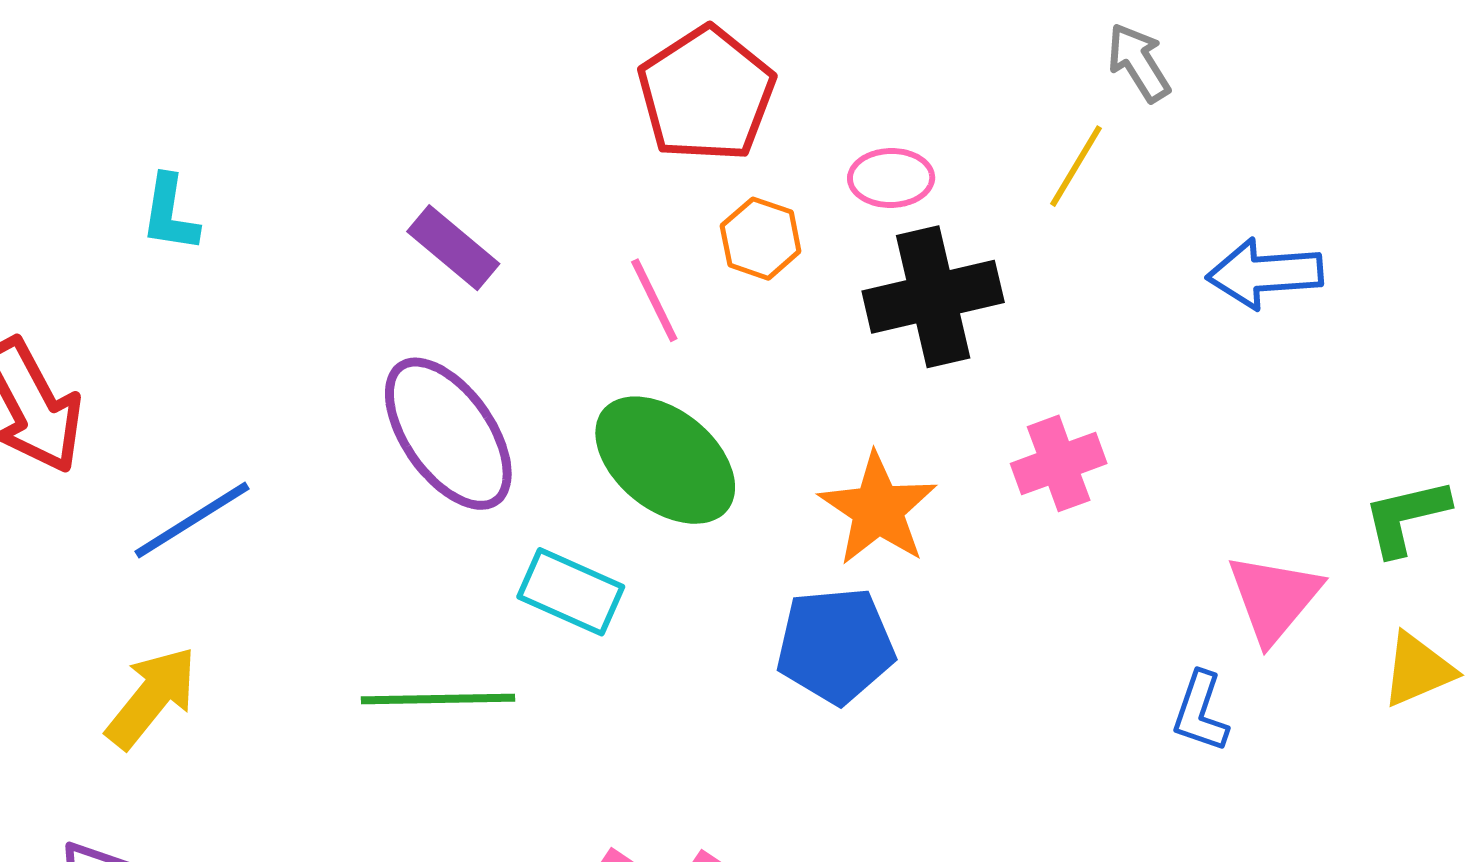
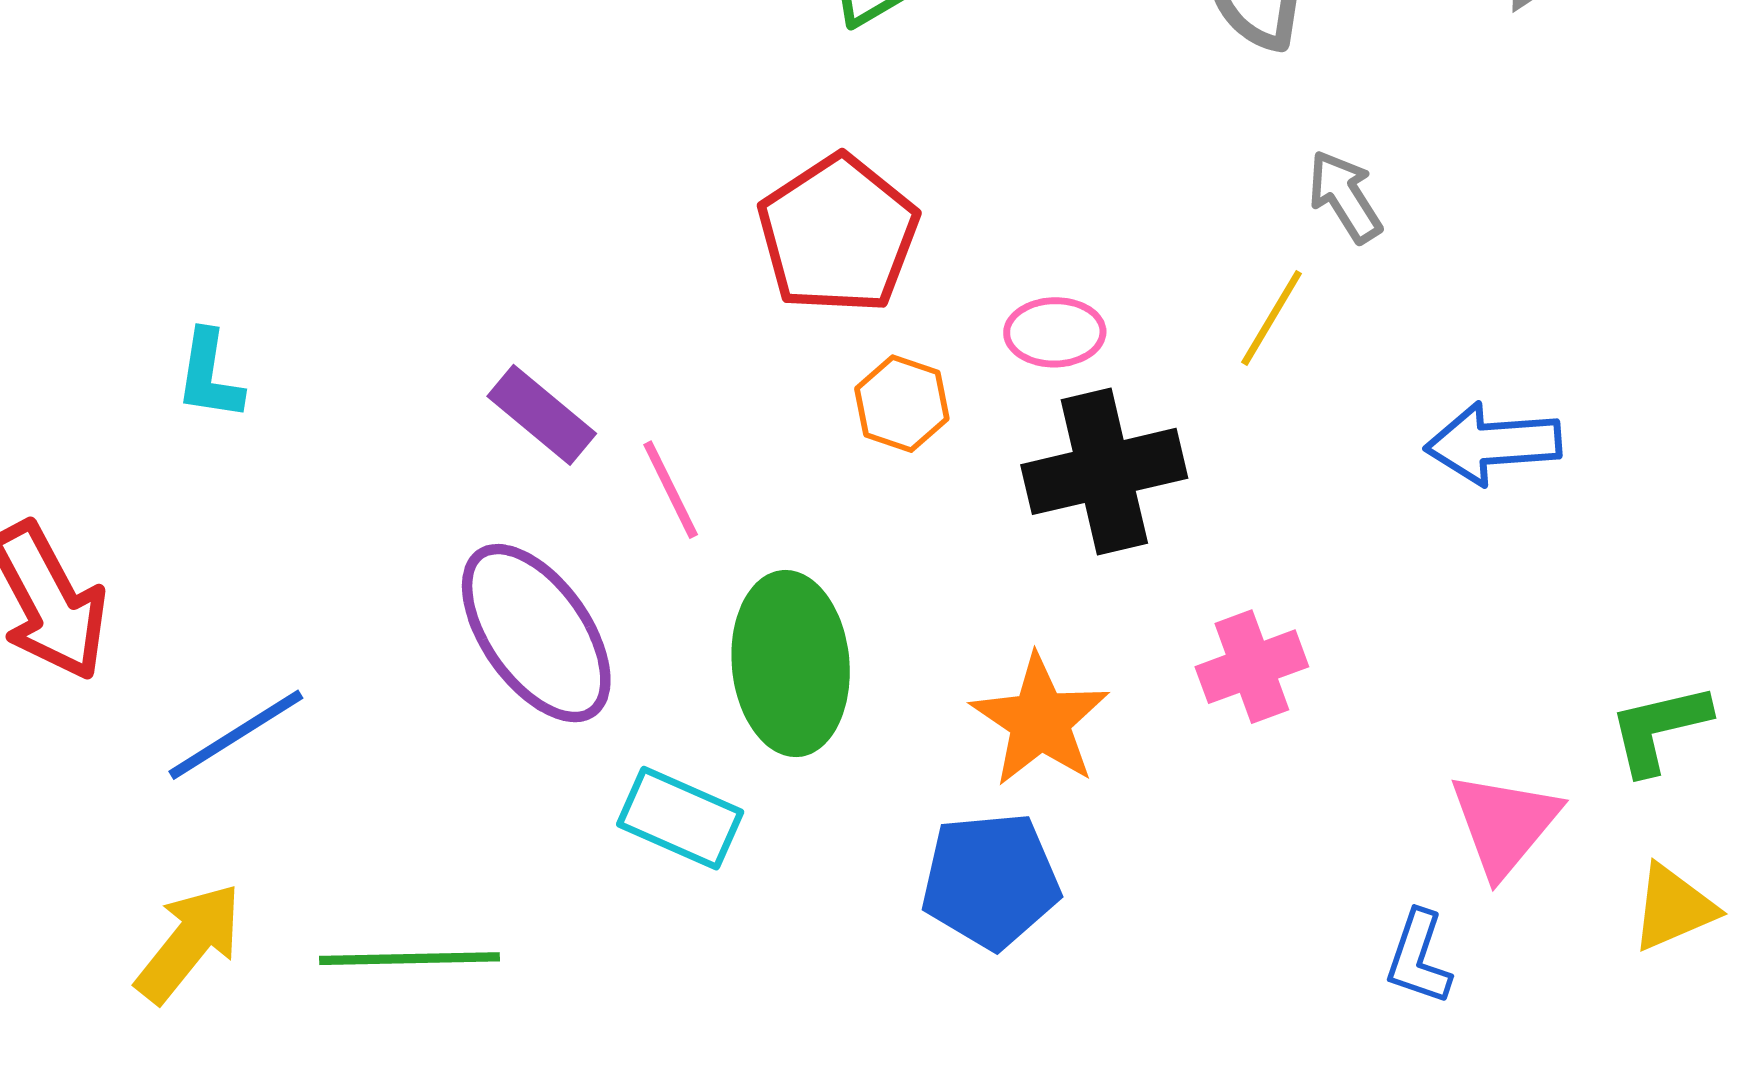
pink line: (654, 300) -> (671, 490), moved
green ellipse: (665, 460) -> (791, 664), turned 46
green line: (438, 699) -> (410, 959), moved

